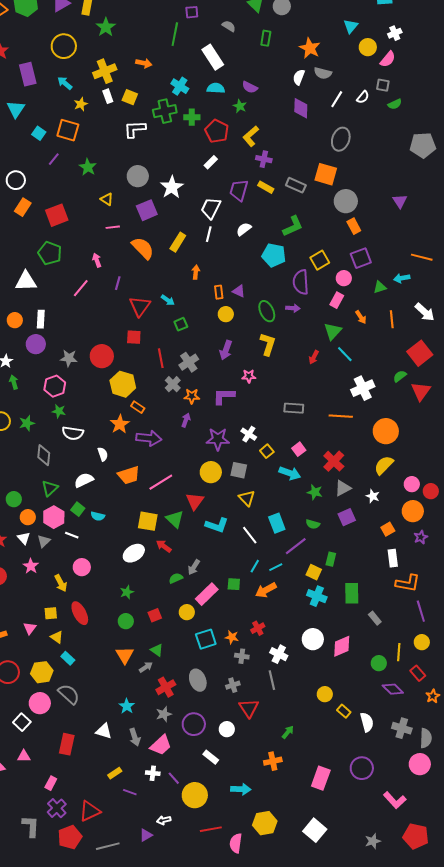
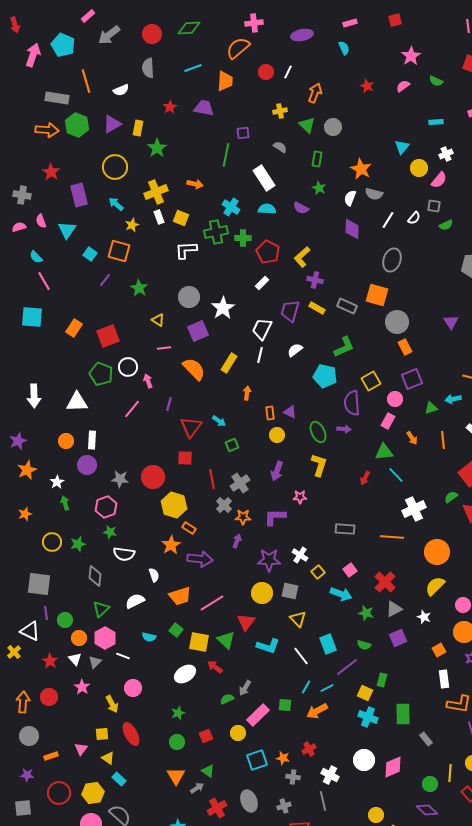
green star: (240, 106) -> (319, 188), moved
white circle: (16, 180) -> (128, 367), moved
green triangle: (333, 331) -> (384, 452), turned 42
green square: (78, 509) -> (176, 630), moved
purple diamond: (393, 689) -> (427, 810), moved

